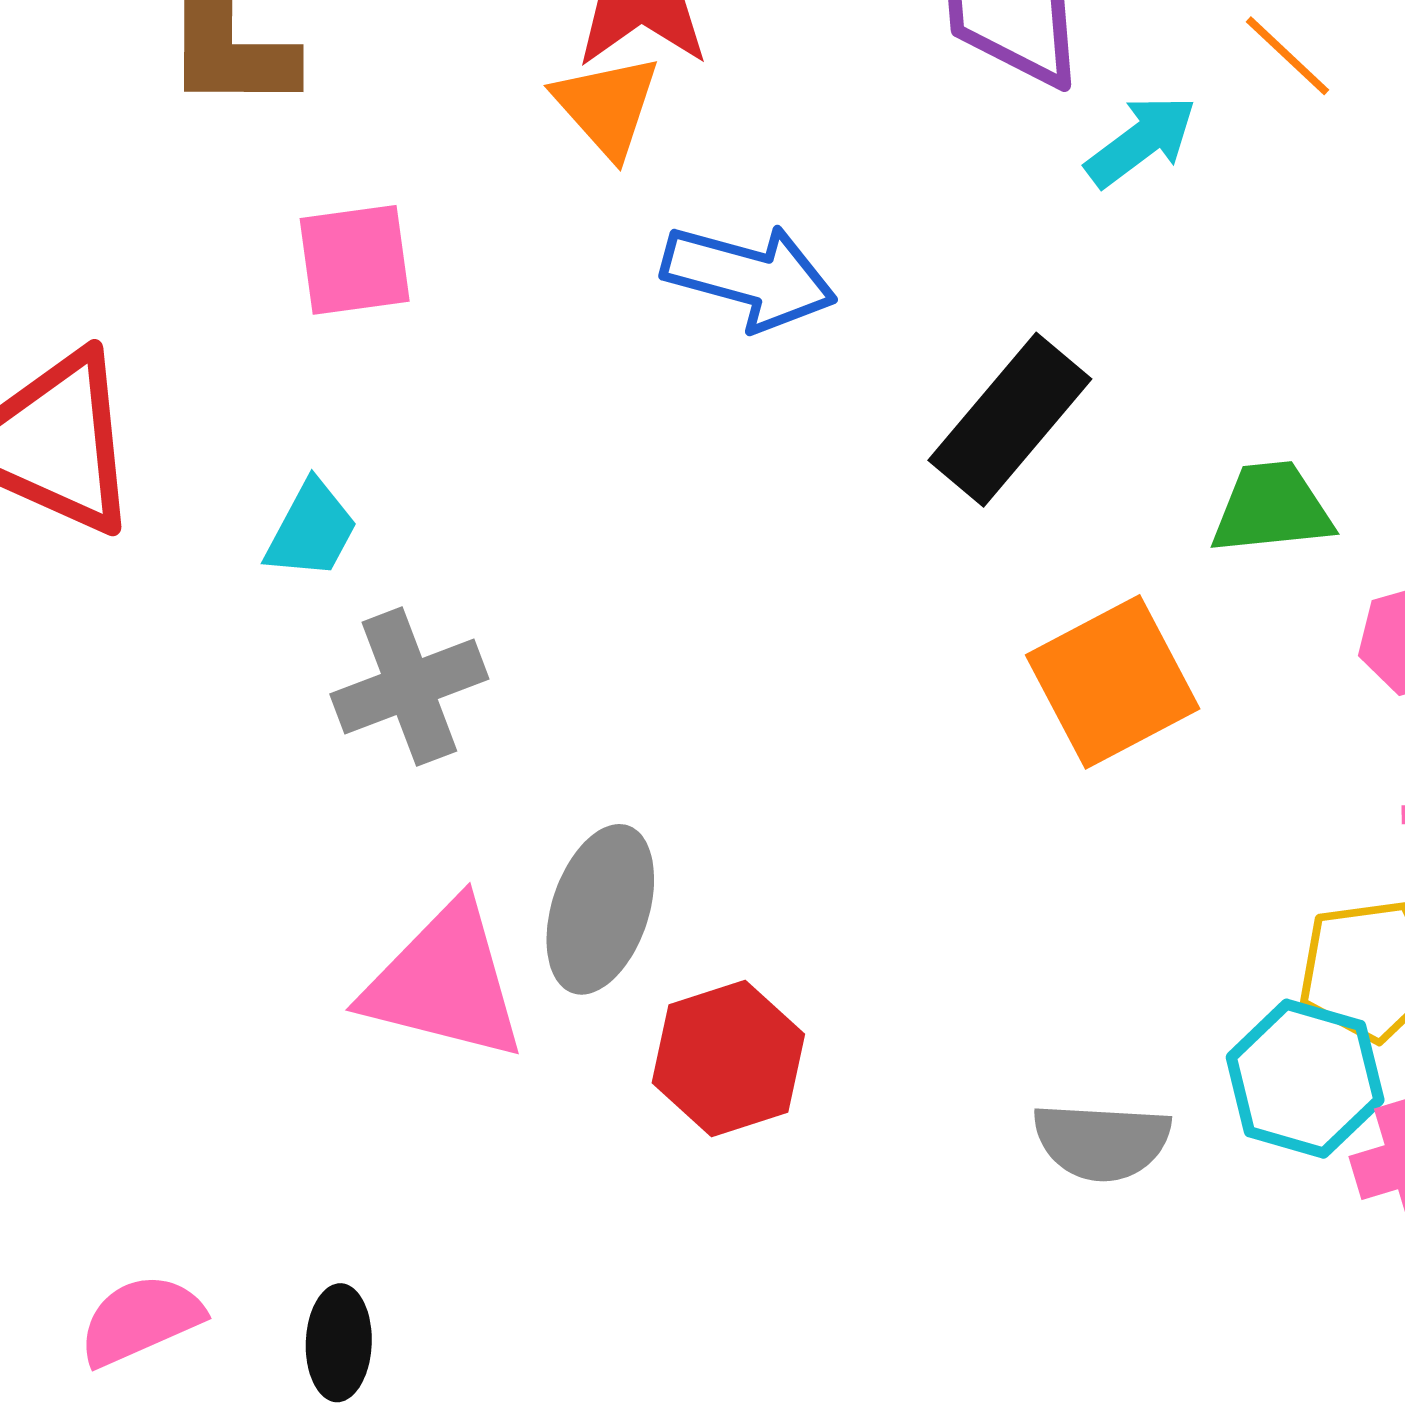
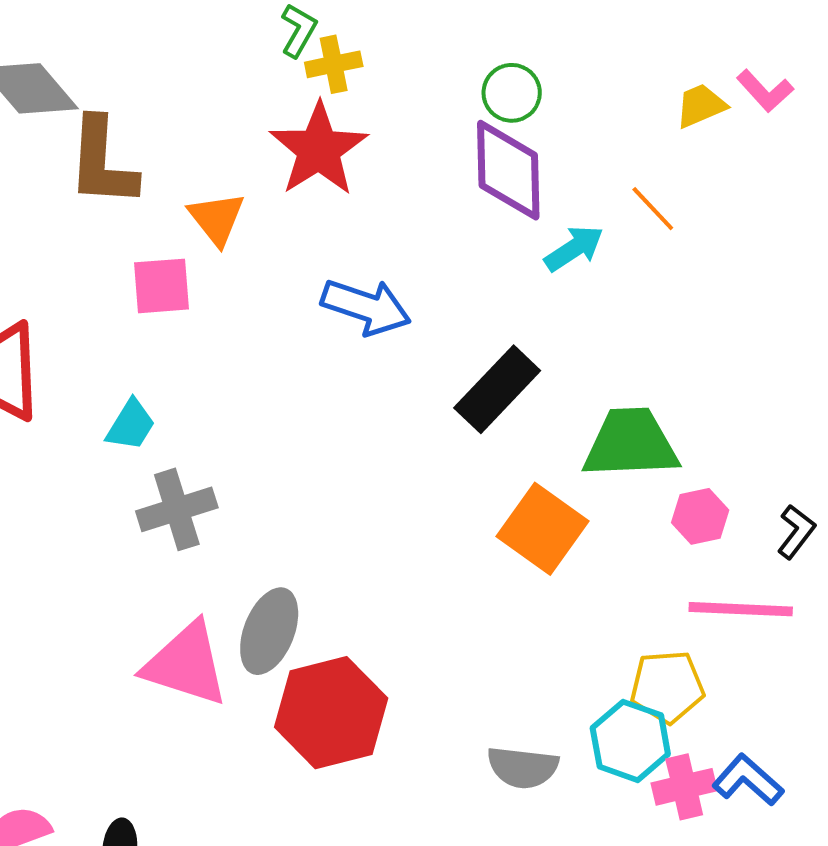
orange triangle: (607, 106) -> (217, 219), moved
green trapezoid: (1272, 508) -> (631, 443), size x1.5
orange square: (1113, 682) -> (543, 529), turned -30
red hexagon: (728, 1058) -> (331, 713), size x1.4

